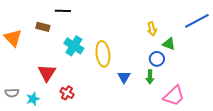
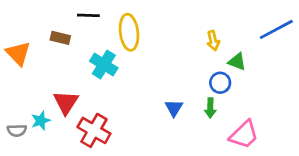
yellow ellipse: (103, 54) -> (129, 32), moved
red cross: (67, 93) -> (94, 130), size x1.6
cyan star: (33, 99) -> (41, 121), moved

